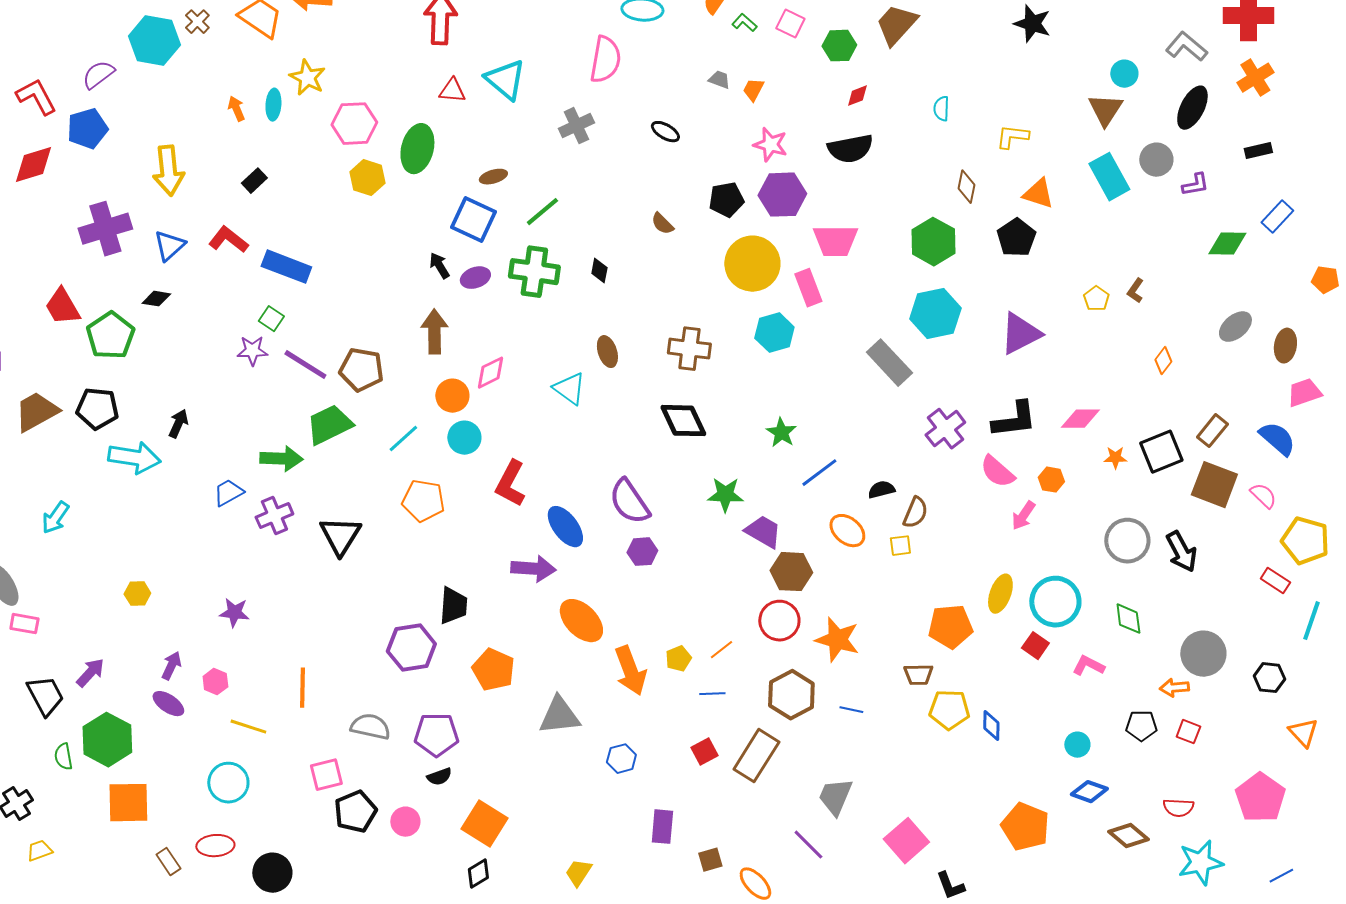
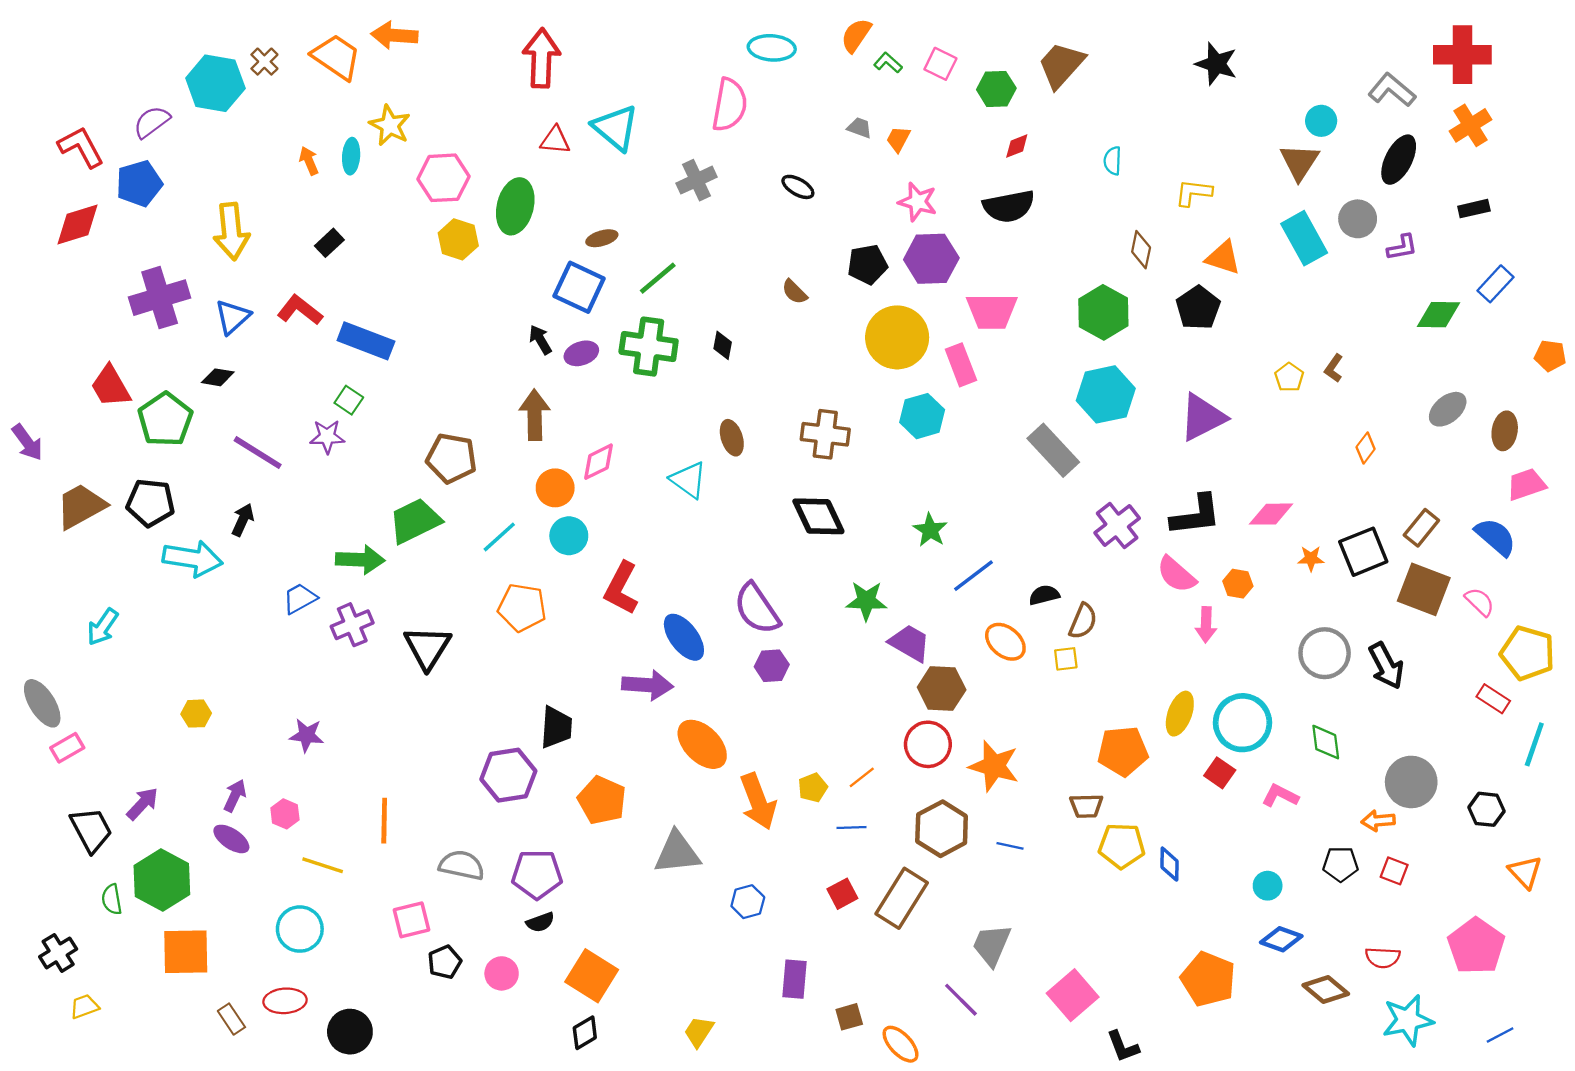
purple line: (305, 365) -> (258, 453), moved
pink arrow: (1023, 516) -> (1206, 625), turned -32
pink rectangle: (24, 624) -> (67, 748), turned -40
black pentagon: (355, 812) -> (445, 962), size x0.7

